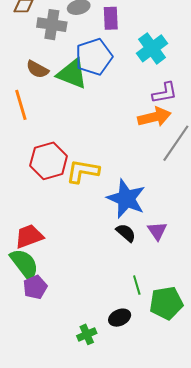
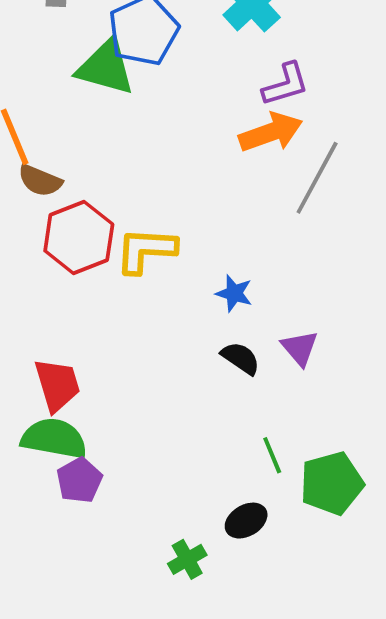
brown semicircle: (37, 69) -> (40, 181), moved
blue star: (126, 199) -> (234, 293), size x0.5
red trapezoid: (29, 236) -> (57, 385), turned 100
green semicircle: (24, 264) -> (54, 438), turned -36

